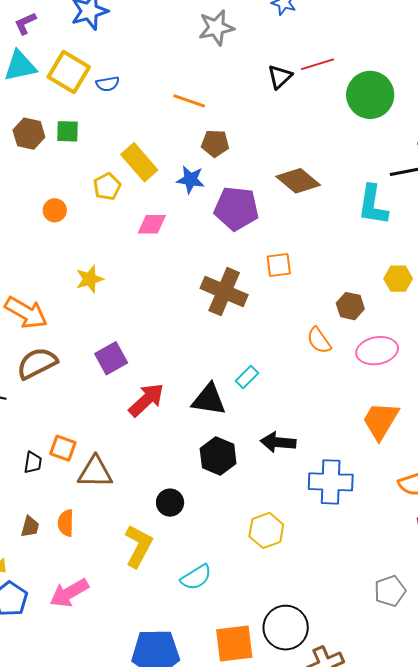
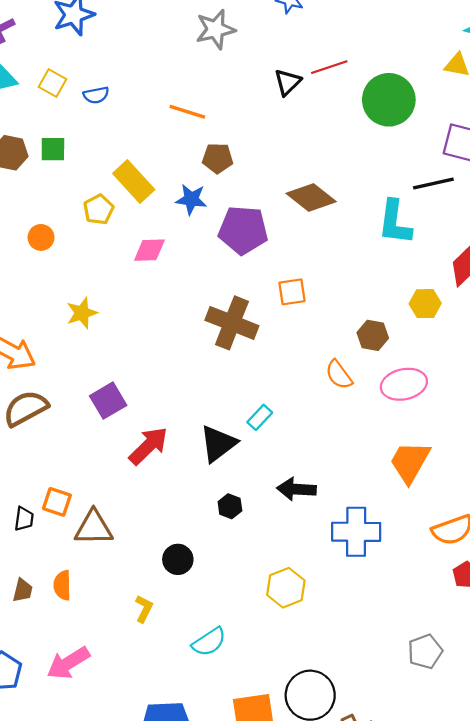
yellow square: (69, 72) -> (53, 83), size x0.6
black triangle: (209, 399) -> (218, 444), turned -45
black hexagon: (218, 456) -> (230, 506), size x0.6
yellow L-shape: (138, 546) -> (144, 609), size x0.6

